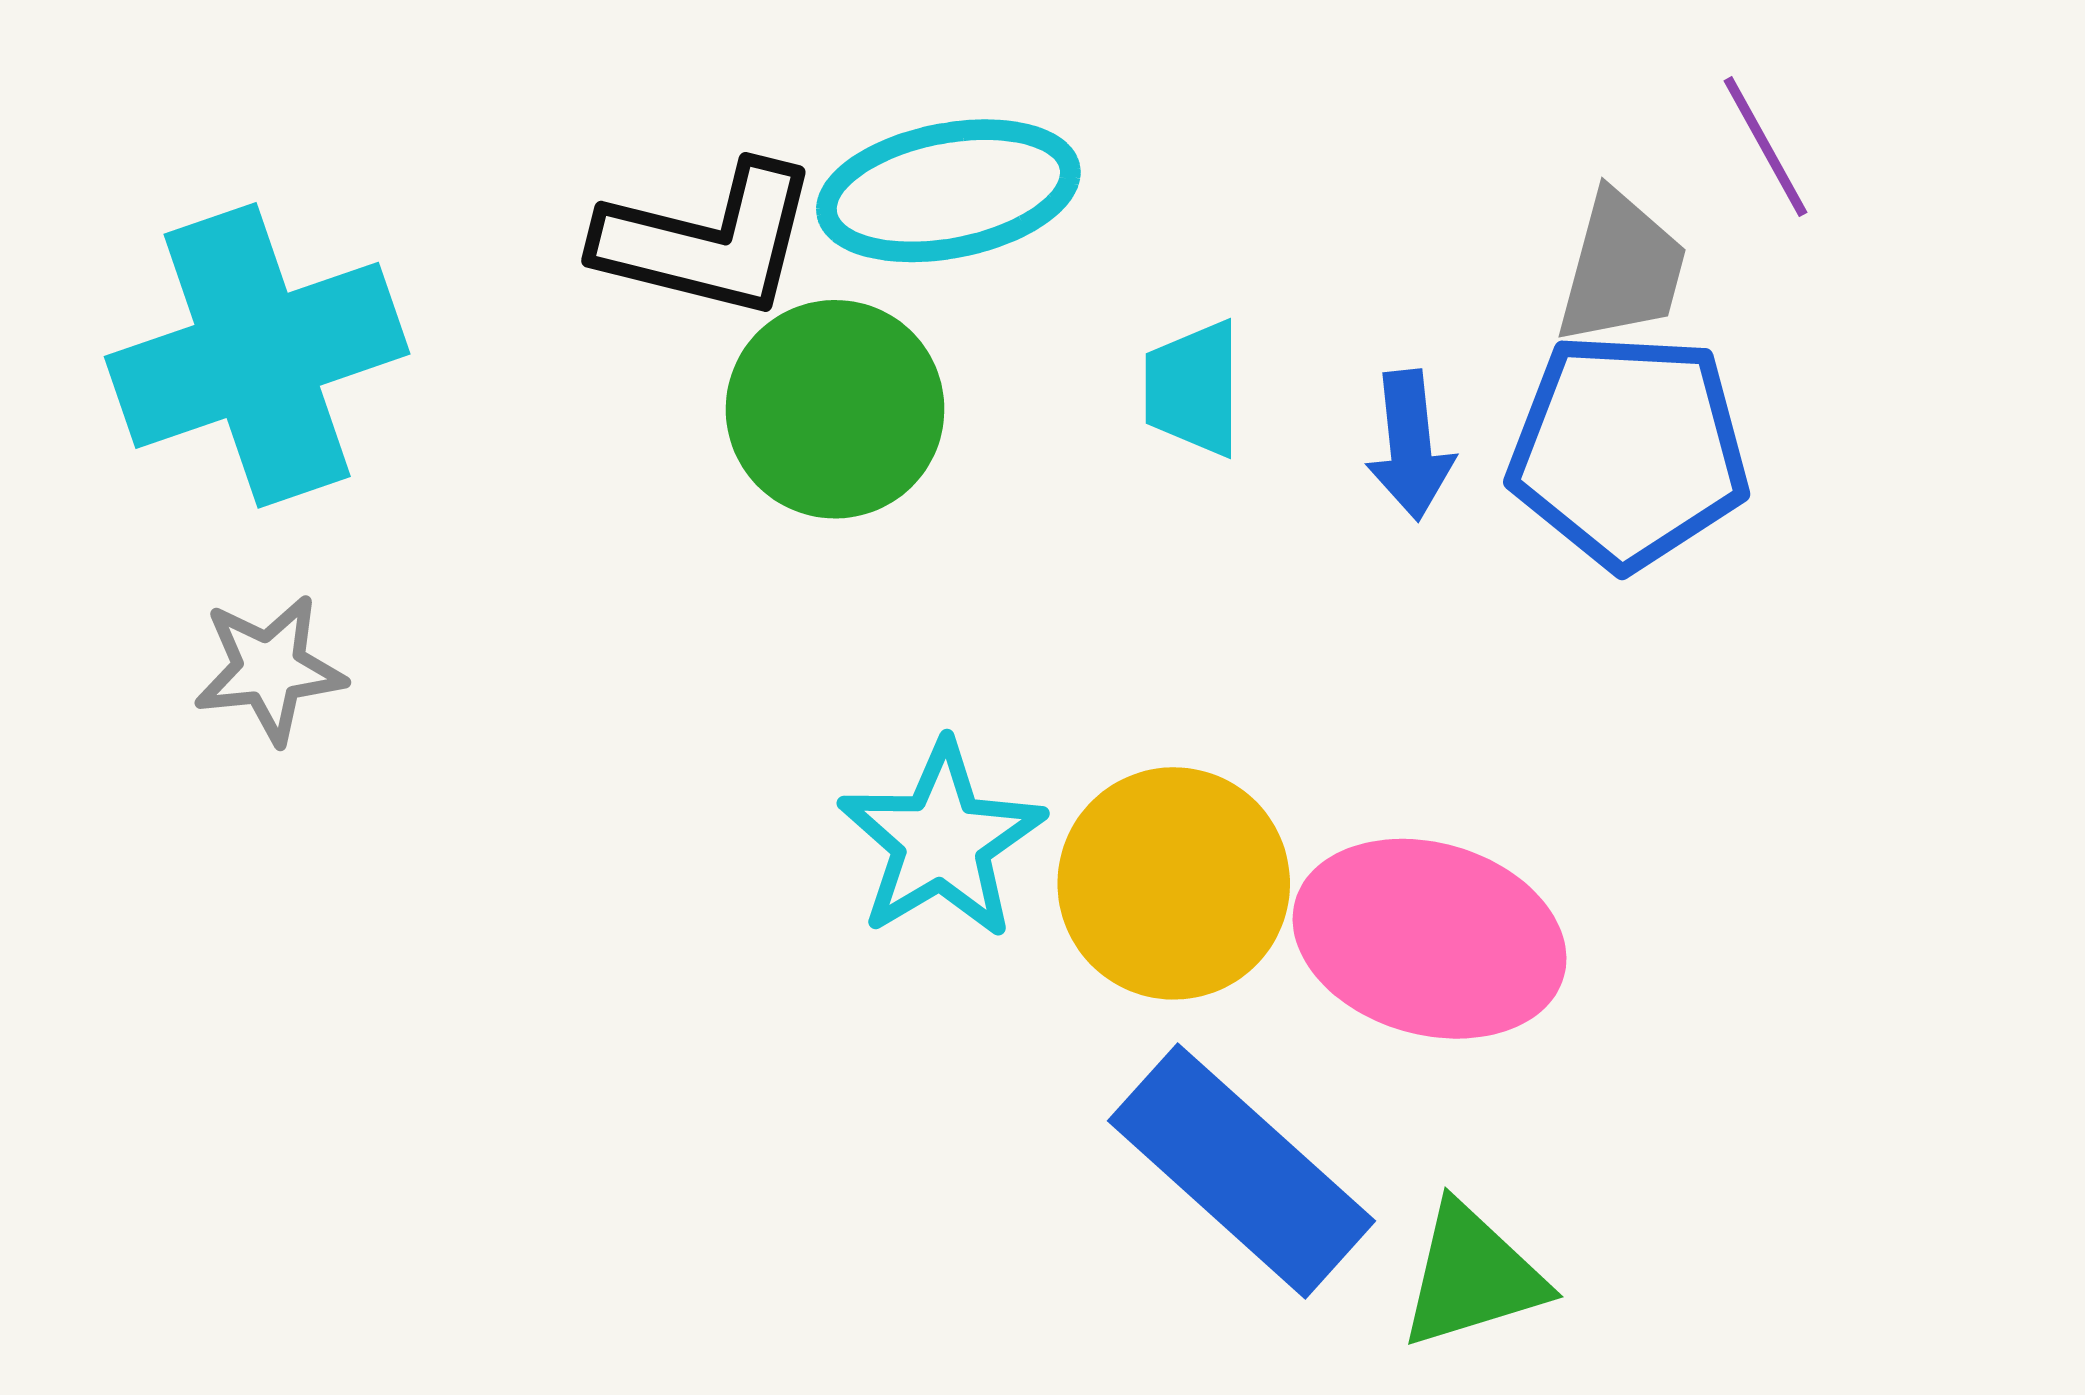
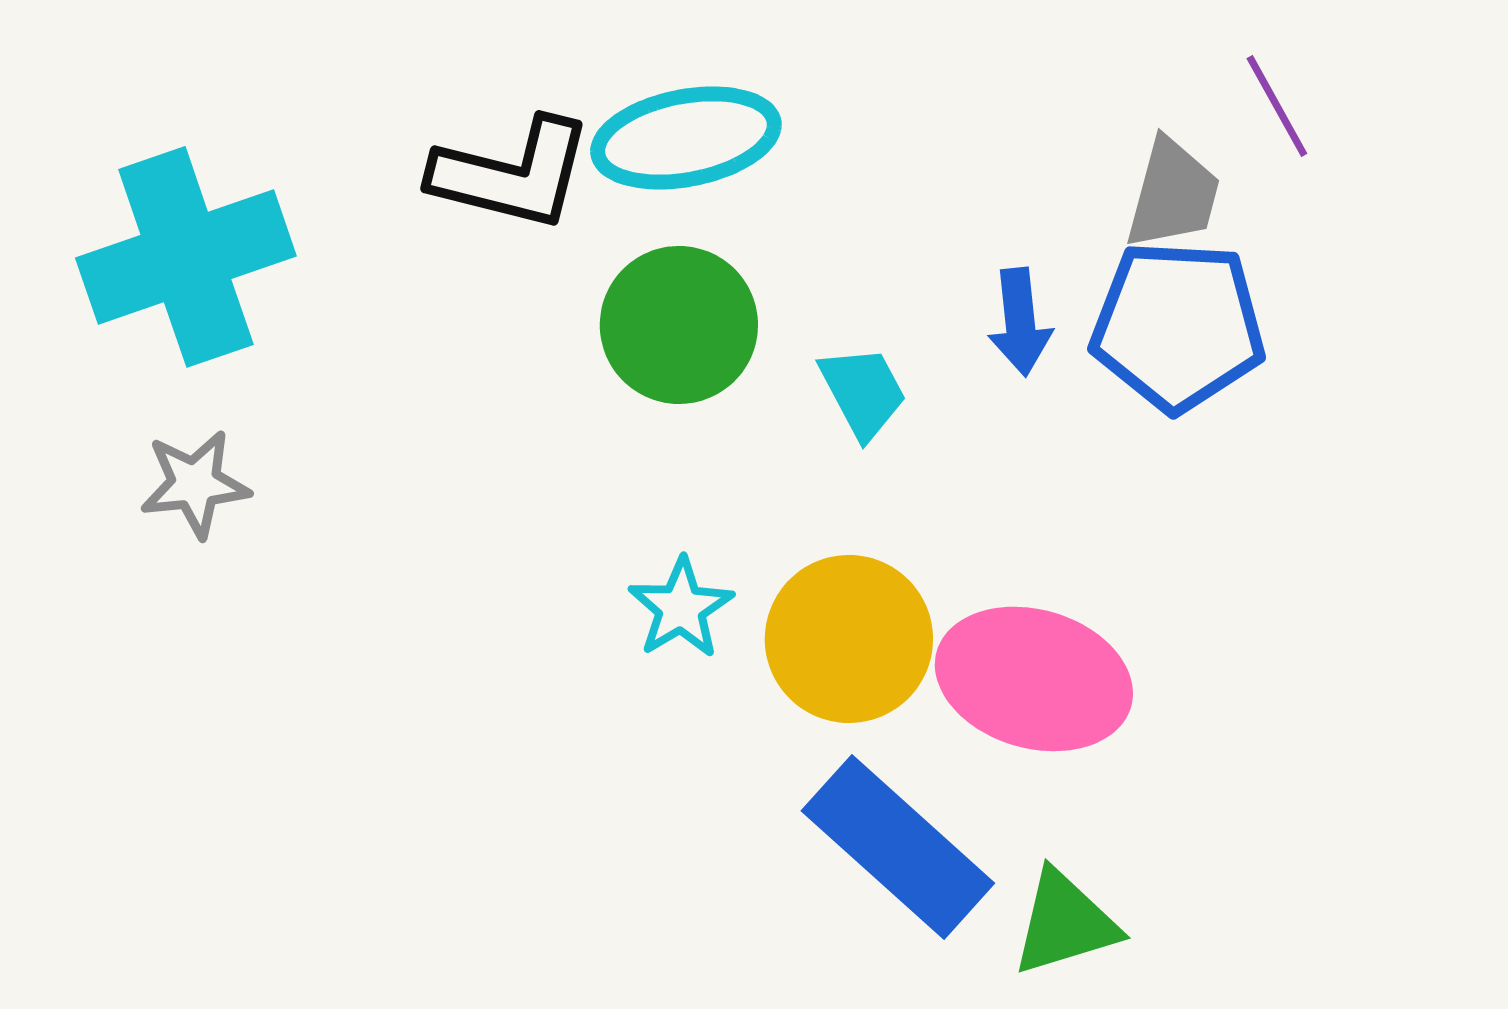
cyan trapezoid: (1193, 388) -> (863, 392), moved, turned 152
green circle: (835, 409) -> (679, 325), moved
cyan star: (941, 841) -> (681, 608), size x0.7

